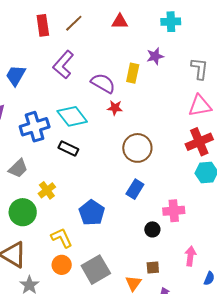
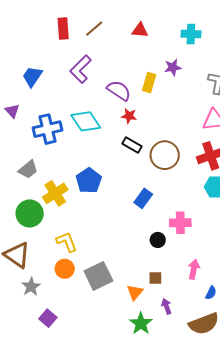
brown circle: (137, 148) -> (165, 155), moved
black rectangle: (68, 149) -> (132, 145), moved
yellow cross: (47, 190) -> (55, 193), size x1.4
blue pentagon: (92, 213) -> (89, 181), moved

